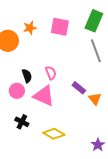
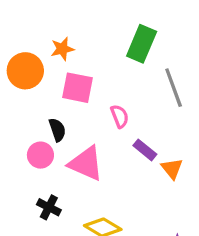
green rectangle: (94, 21) -> (142, 44), moved
pink square: (60, 27) -> (78, 88), moved
pink semicircle: (51, 73) -> (120, 116), moved

